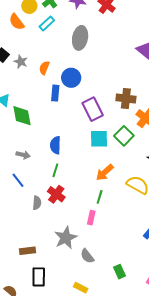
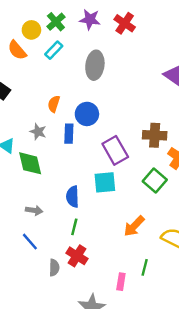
gray star: (21, 62) -> (38, 132), moved
cyan square: (99, 139) -> (105, 182), moved
green line: (100, 197) -> (145, 267), moved

